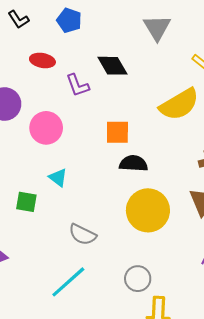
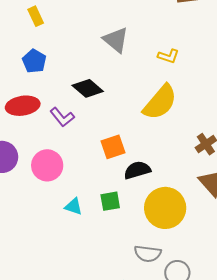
blue pentagon: (69, 20) -> (34, 61), turned 30
red ellipse: (42, 60) -> (23, 106), size x1.4
green square: (26, 202) -> (110, 201), moved
gray semicircle: (82, 235) -> (148, 254), moved

